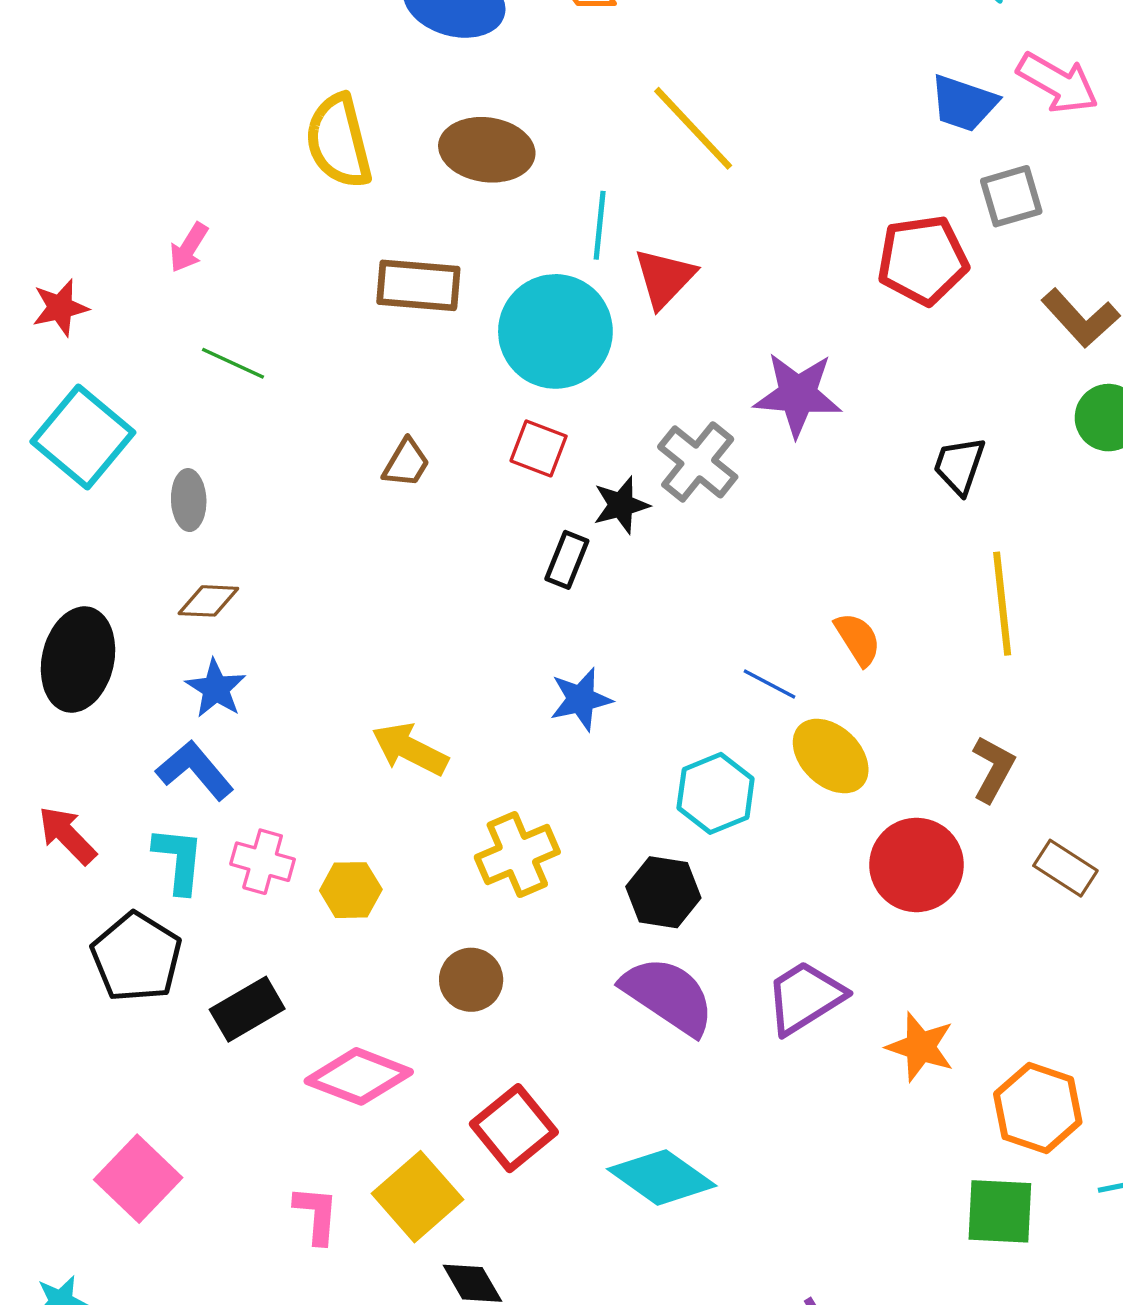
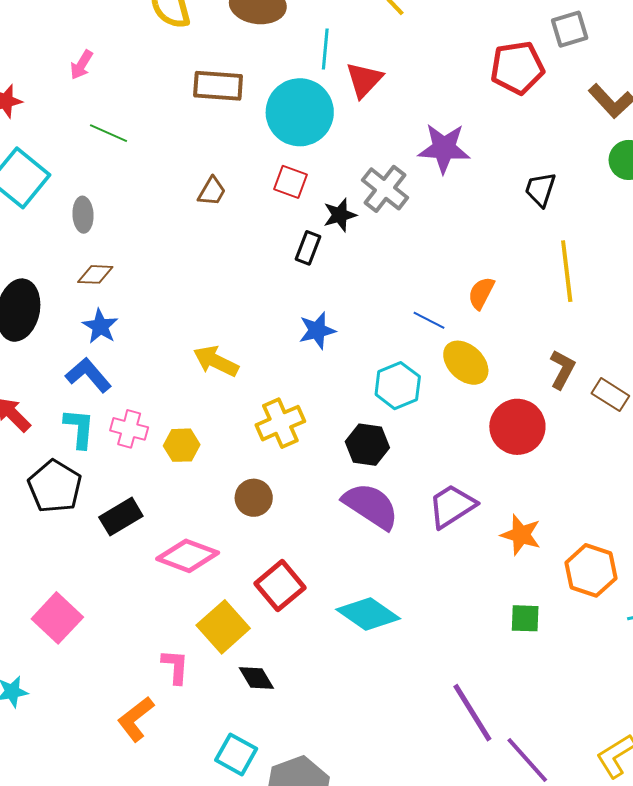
orange semicircle: (858, 639) -> (481, 293), turned -120
brown rectangle: (1065, 868) -> (610, 395), moved
green square: (1000, 1211) -> (525, 618), moved, size x0.7
pink L-shape: (316, 1215) -> (175, 667), moved

